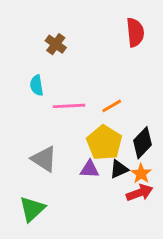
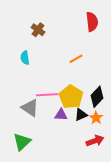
pink line: (69, 106) -> (47, 95), moved
orange line: (112, 106) -> (76, 59), moved
red arrow: (140, 193) -> (95, 141), moved

